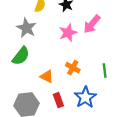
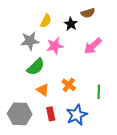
gray star: (26, 28) -> (30, 41), turned 30
pink star: (68, 33) -> (55, 46), moved
green semicircle: (21, 56) -> (36, 67), moved

